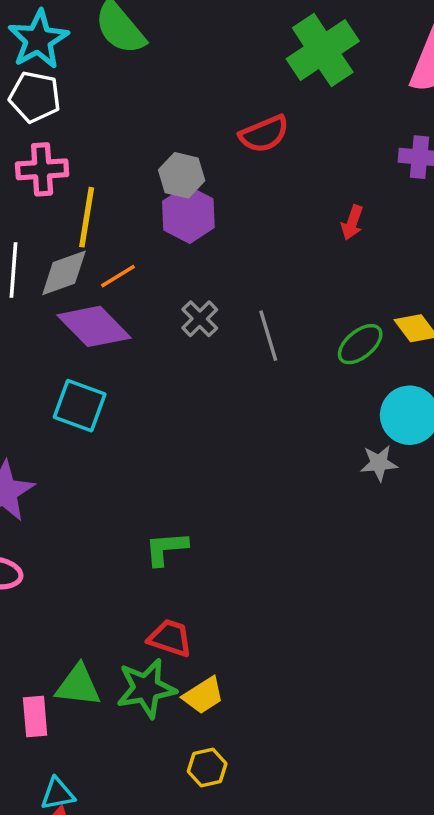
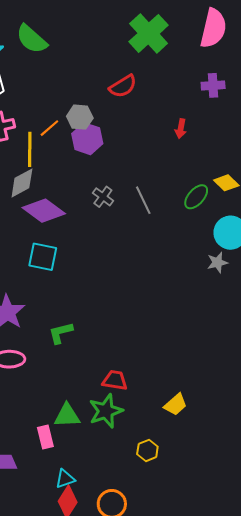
orange line: (118, 276) -> (49, 128), moved
green L-shape: (166, 548) -> (61, 333), moved
yellow trapezoid: (203, 695) -> (176, 405), moved

